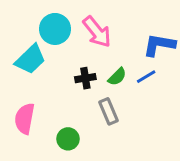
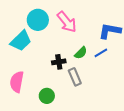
black cross: (85, 78) -> (59, 62), moved

